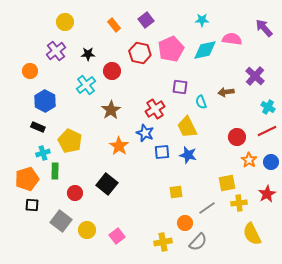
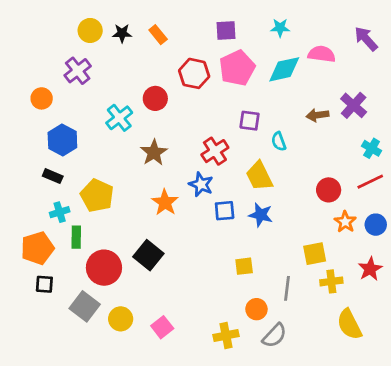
purple square: (146, 20) -> (226, 30), moved, turned 35
black star: (88, 54) -> (122, 33), moved
brown arrow: (226, 92) -> (317, 115), moved
red circle: (75, 193) -> (104, 268), size x1.6
gray line: (207, 208) -> (287, 288), turned -48

